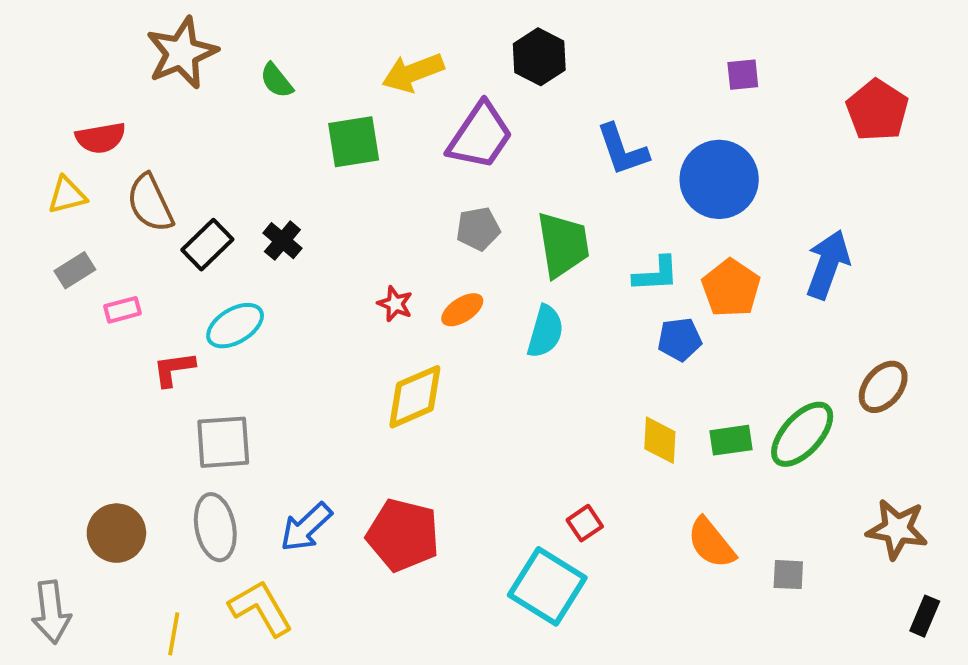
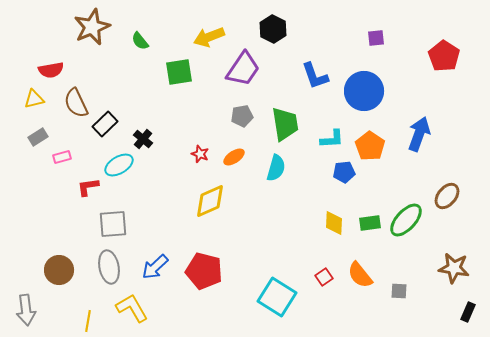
black cross: (282, 241) -> (143, 139), moved
red square: (585, 523) -> (324, 277), moved

